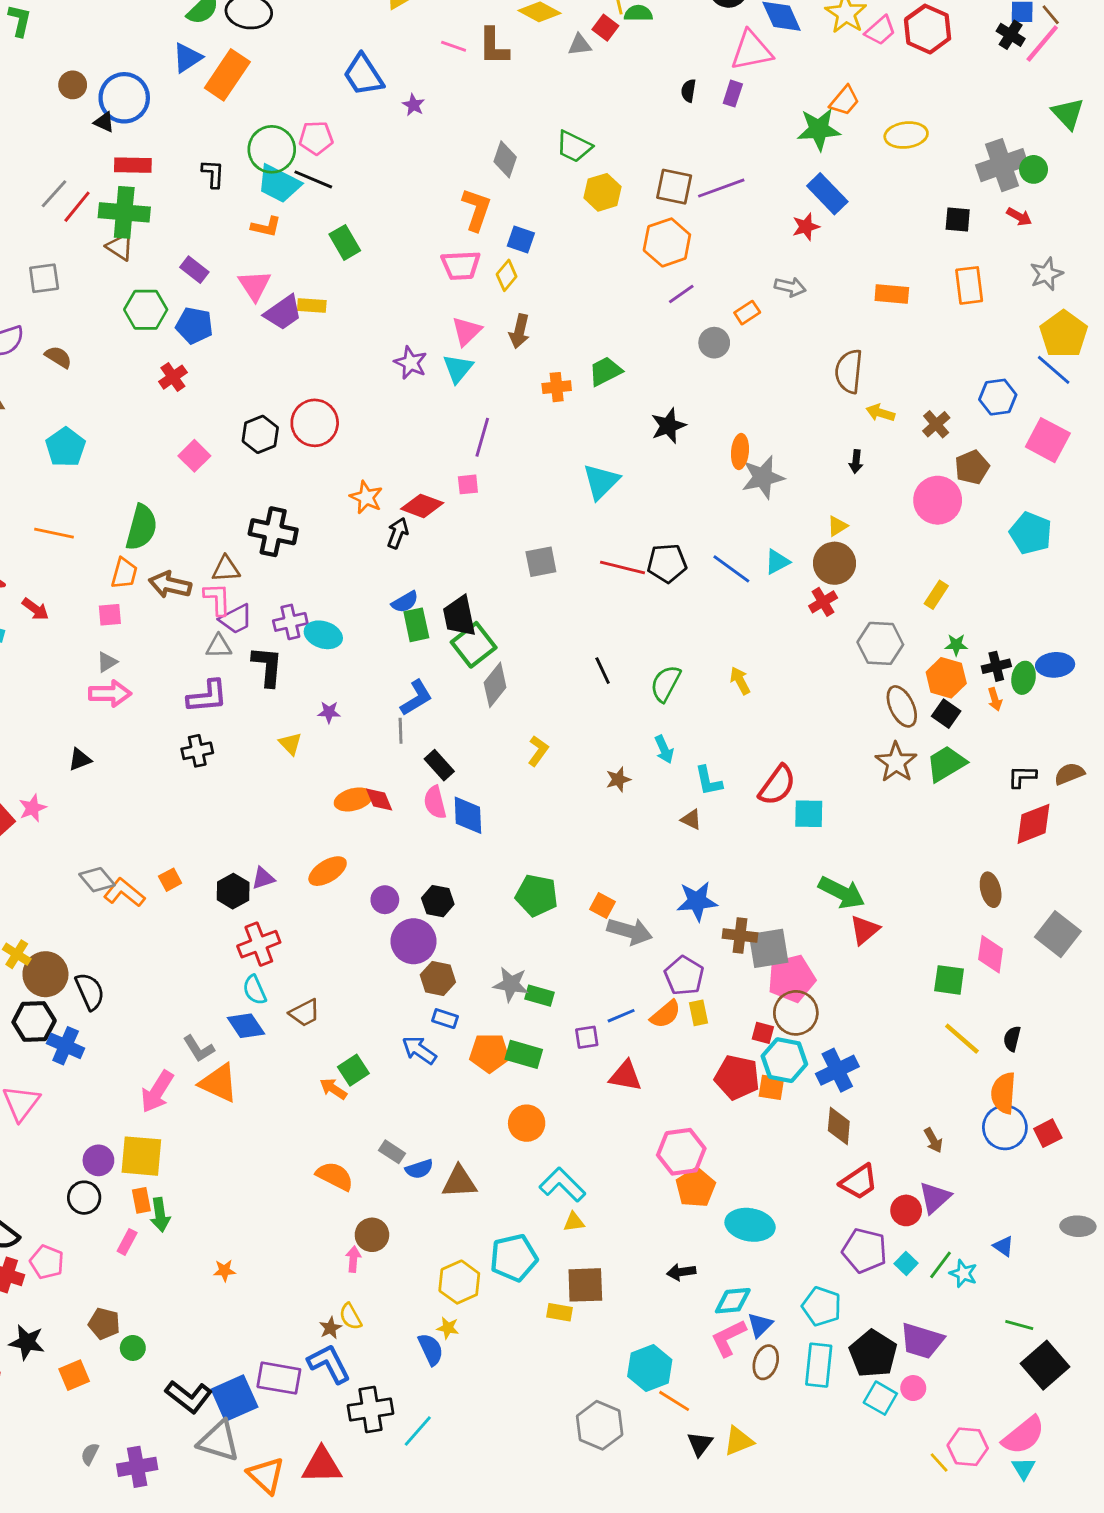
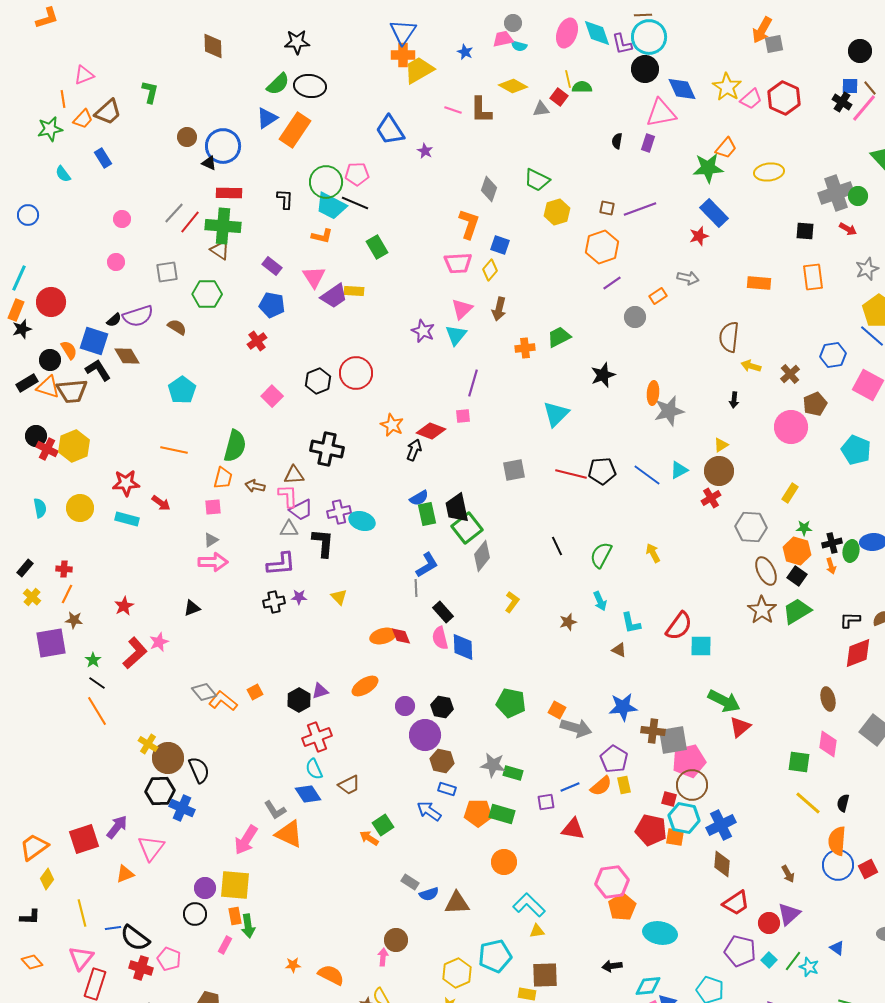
brown square: (674, 187) -> (607, 208), size x0.6
green hexagon: (146, 310) -> (207, 294), moved
brown arrow: (170, 585) -> (255, 486), size x0.7
purple star: (329, 712) -> (299, 597), moved
orange semicircle: (335, 1176) -> (331, 975), moved

